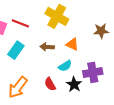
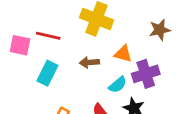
purple cross: (93, 72) -> (146, 74), moved

